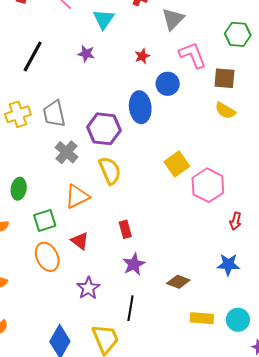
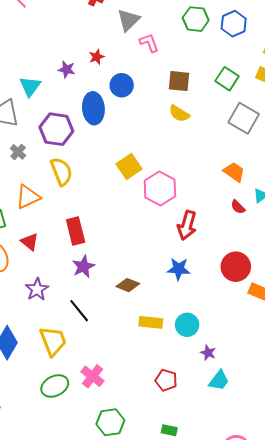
cyan triangle: (104, 19) -> (30, 86), moved
green hexagon: (238, 34) -> (196, 19), moved
purple star: (86, 54) -> (67, 69), moved
pink L-shape: (193, 55) -> (149, 43), moved, size x0.7
gray cross: (66, 152) -> (18, 152), size x0.7
red arrow: (236, 221) -> (187, 225), size x1.6
red rectangle: (125, 229) -> (76, 231), size x1.5
black line: (131, 308) -> (79, 311), turned -50

